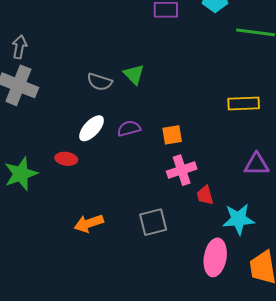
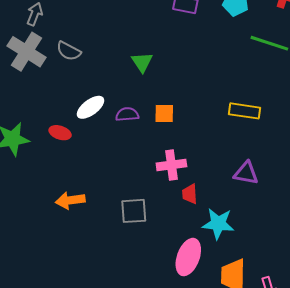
gray semicircle: (100, 82) -> (69, 51), moved
orange square: (172, 135) -> (164, 113), moved

